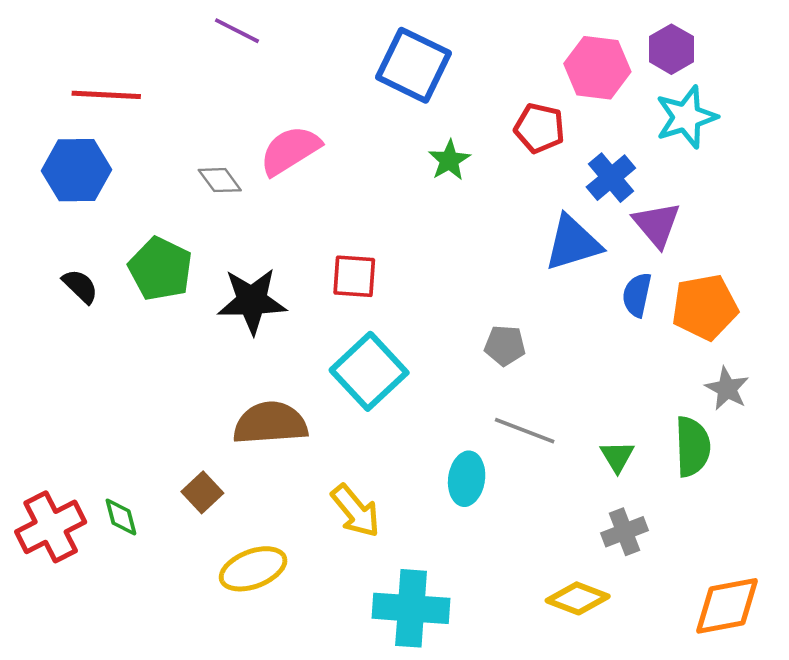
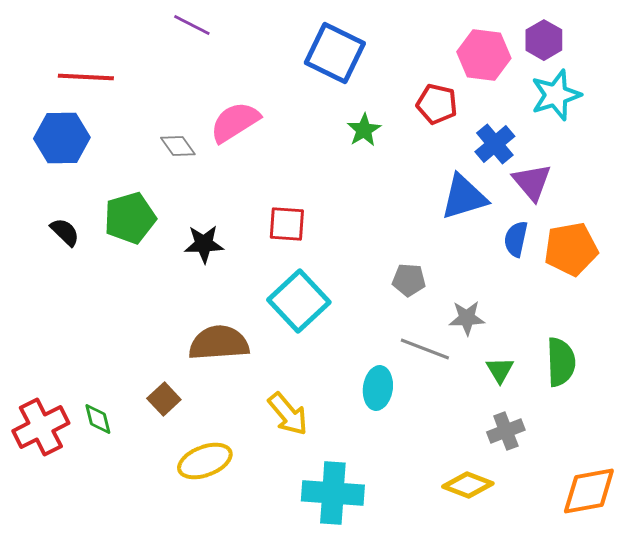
green pentagon: (160, 269) -> (130, 218), turned 30
black star: (252, 301) -> (204, 244), size x0.7
gray star: (727, 389) -> (467, 318), moved, turned -30

